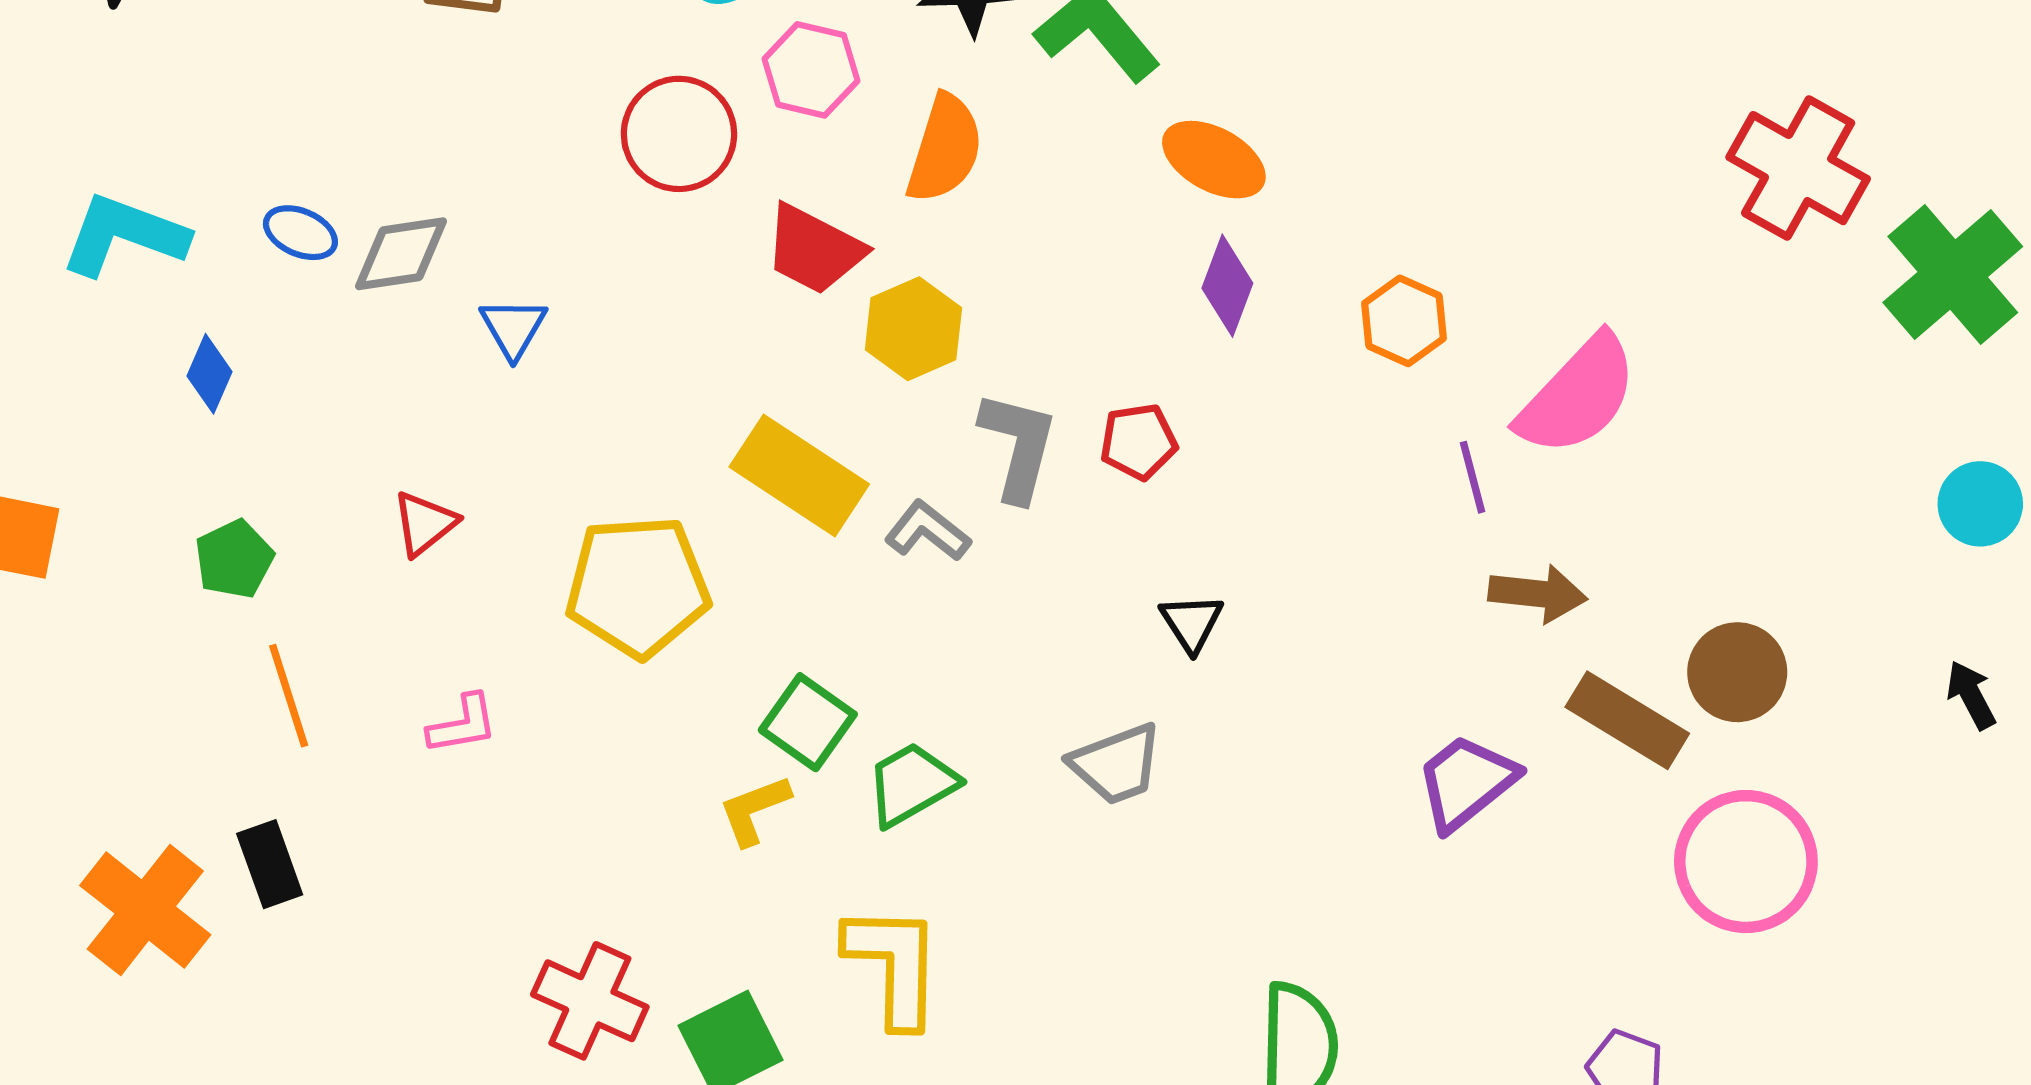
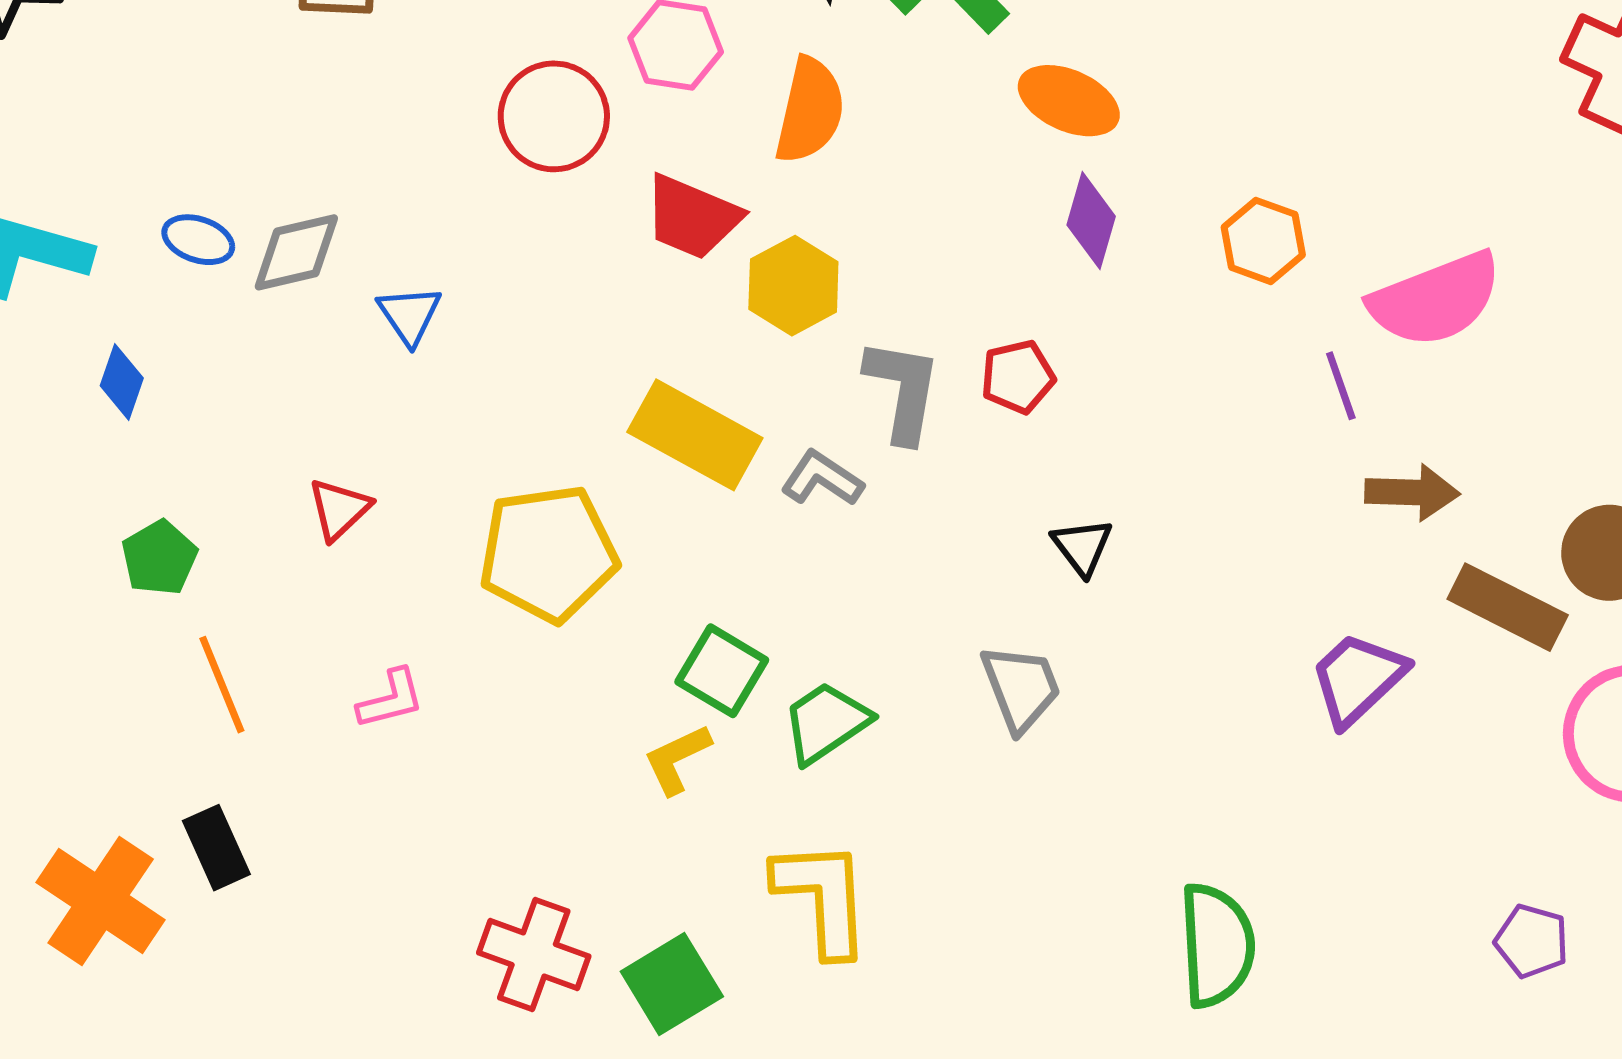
pink semicircle: (1578, 395) -> (1435, 299), turned 30
gray trapezoid: (1116, 764) -> (1021, 688), turned -86

